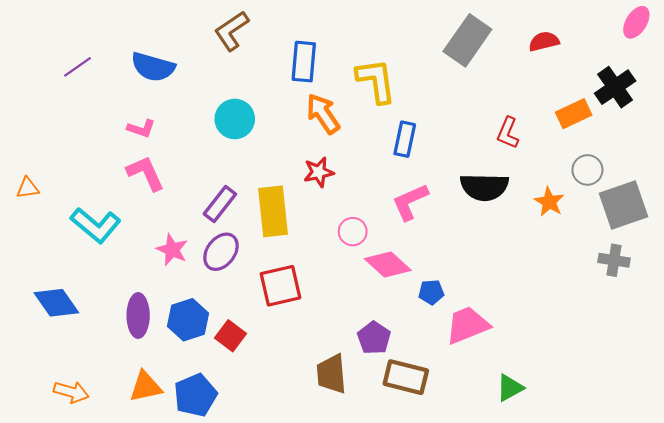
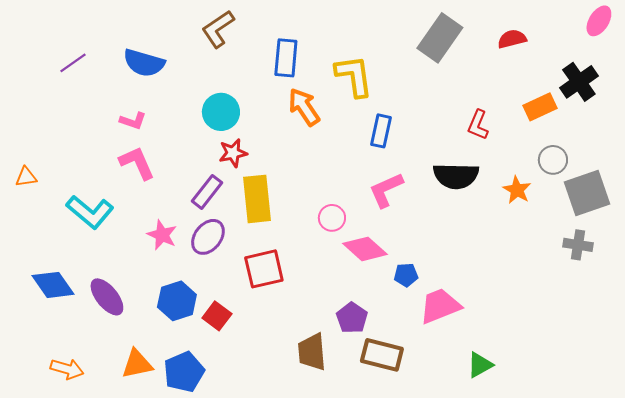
red star: (319, 172) -> (233, 153), moved
purple ellipse: (138, 315) -> (107, 297), moved, turned -39

